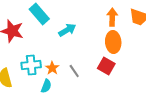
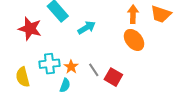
orange ellipse: (113, 42) -> (134, 40), turned -35
red square: (106, 66) -> (113, 77), moved

